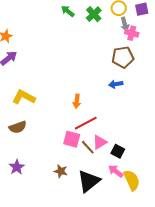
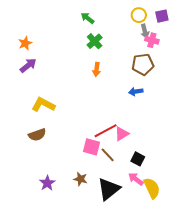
green cross: (94, 14) -> (95, 41), moved
orange arrow: (77, 101) -> (97, 69), moved
pink triangle: (100, 142) -> (122, 134), moved
purple star: (17, 167) -> (47, 183), moved

